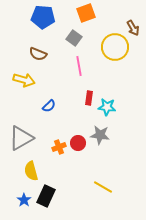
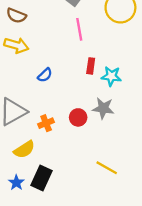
brown semicircle: (38, 54) -> (16, 16), moved
orange cross: (59, 147) -> (46, 123), moved
yellow semicircle: (31, 171) -> (24, 149), turned -108

